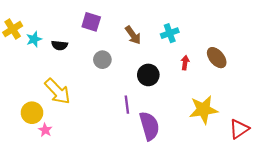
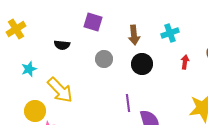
brown arrow: (133, 35) -> (134, 35), turned 30
cyan star: (34, 39) -> (29, 69), moved
black circle: (148, 75) -> (142, 64), moved

